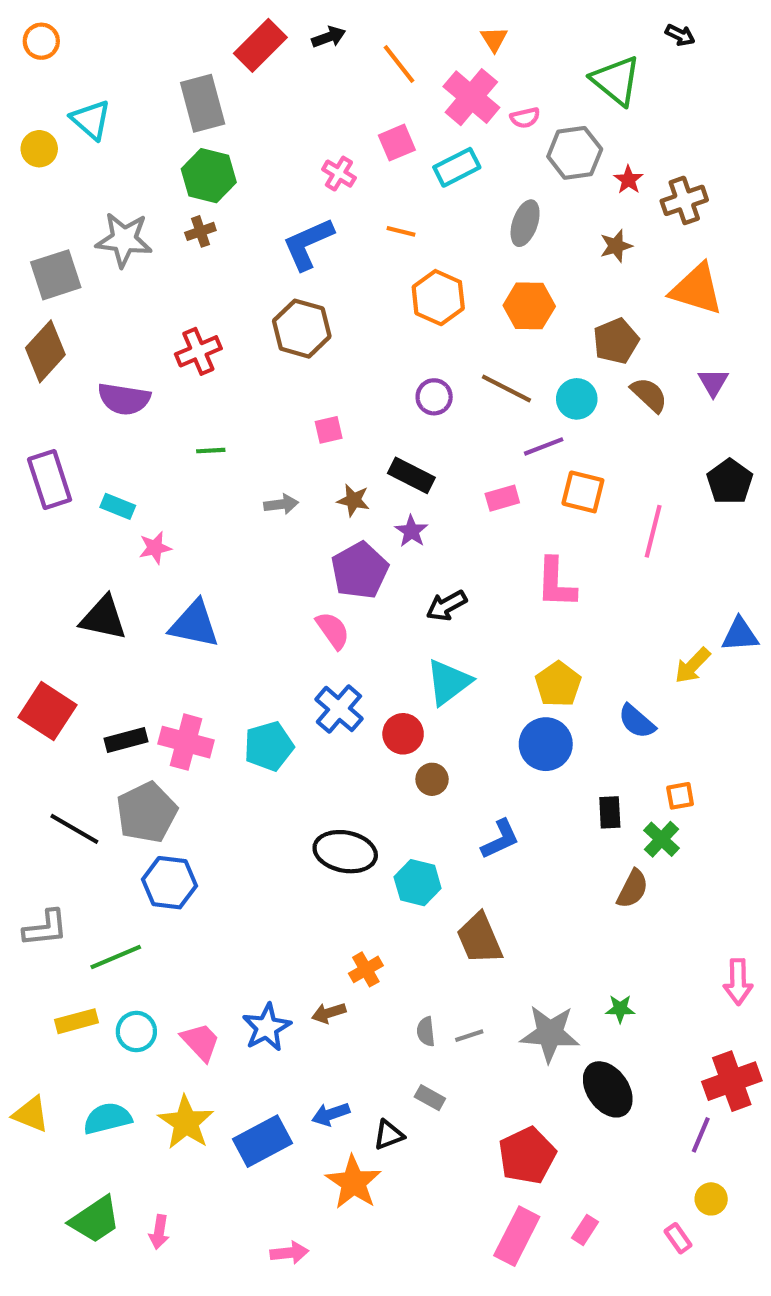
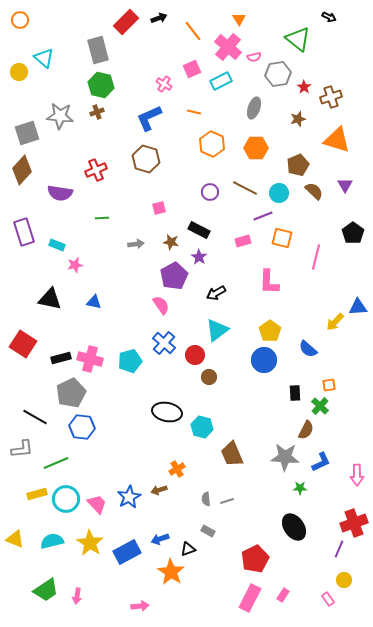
blue triangle: (194, 624) -> (94, 302), size x0.6
black line: (74, 829) -> (35, 417), moved
blue L-shape: (500, 839) -> (321, 462), moved
cyan circle: (136, 1032) -> (66, 499), size x1.4
gray star: (550, 1034) -> (285, 457), moved

